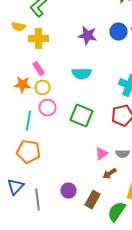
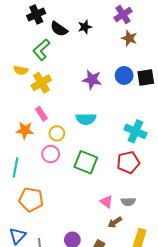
yellow cross: (38, 39) -> (41, 83), turned -30
yellow circle: (42, 88) -> (57, 133), moved
cyan line: (28, 121) -> (16, 167), moved
pink triangle: (102, 154) -> (106, 202), turned -48

